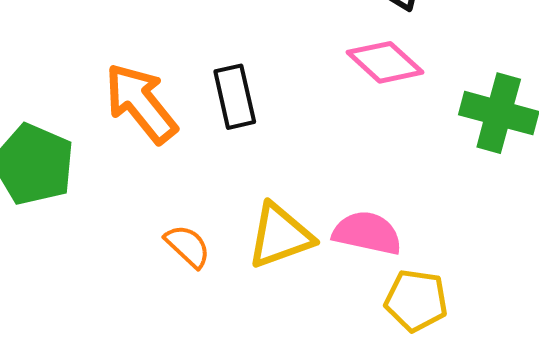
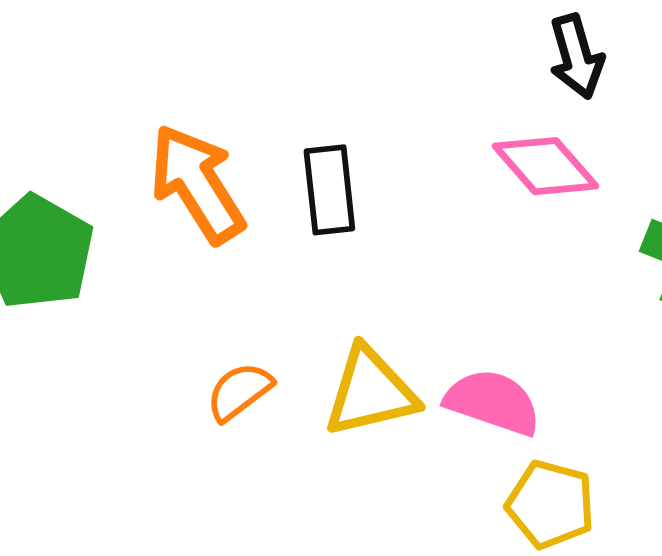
orange semicircle: (188, 246) -> (239, 392), turned -87

